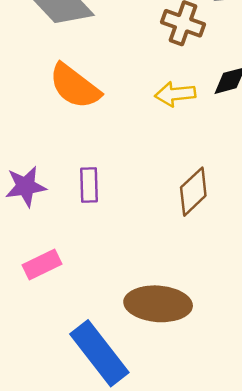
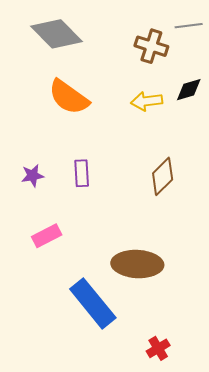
purple star: (26, 186) -> (33, 176), size x0.7

